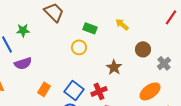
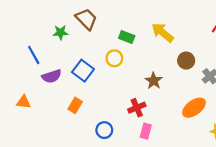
yellow arrow: (122, 24) -> (163, 33), size x1.5
green star: (23, 30) -> (61, 33), moved
blue square: (74, 90) -> (83, 71), moved

